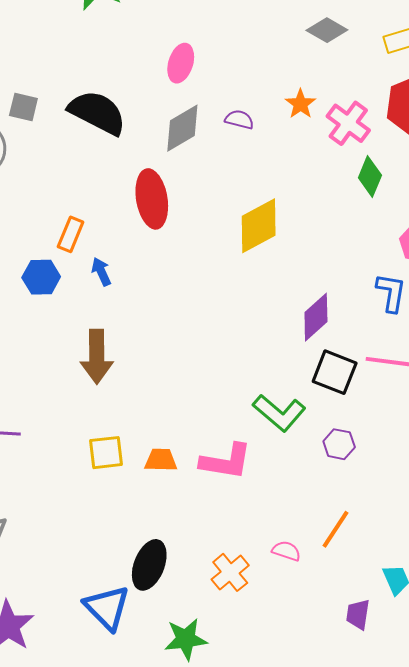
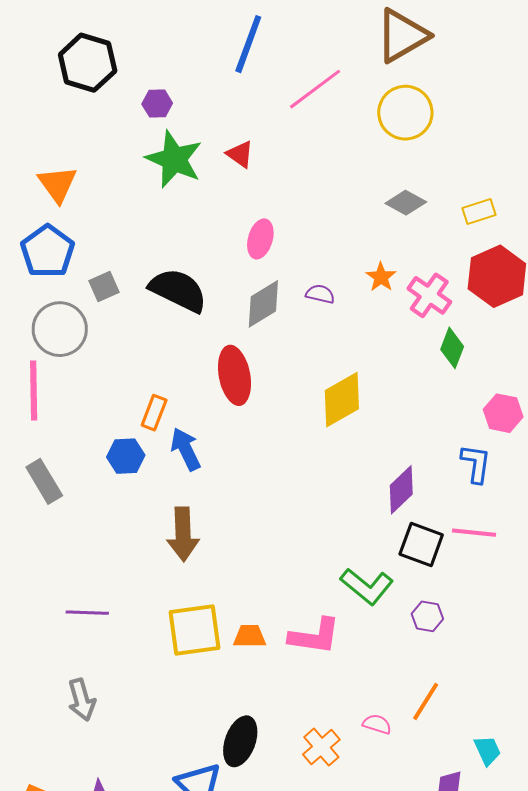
gray square: (23, 107) -> (104, 286), turned -36
blue arrow: (101, 272) -> (186, 449), size x1.5
yellow square: (106, 453) -> (194, 630), size x1.5

